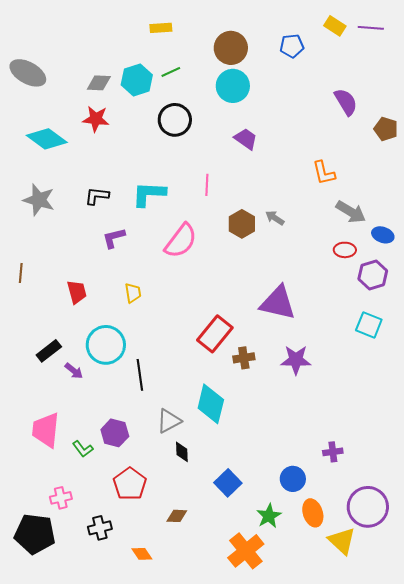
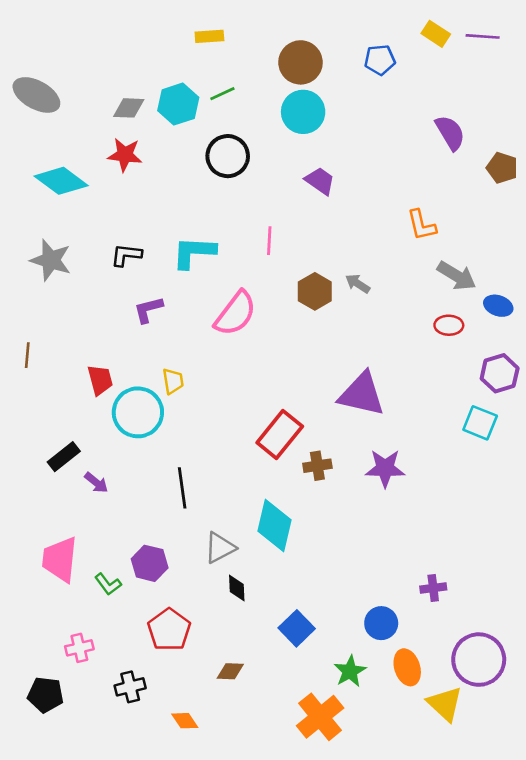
purple hexagon: (373, 275) -> (500, 373), moved
cyan circle: (106, 345) -> (138, 412), moved
black pentagon: (35, 534) -> (46, 695), size x0.7

